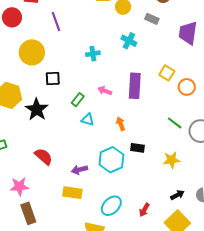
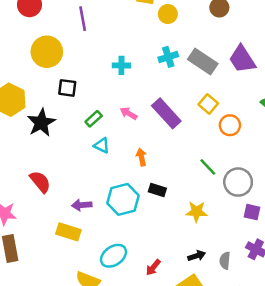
gray rectangle: (152, 19) -> (203, 61), moved, size x1.6
purple trapezoid: (188, 33) -> (242, 59), turned -50
cyan cross: (129, 41) -> (168, 57), turned 35
purple rectangle: (135, 86) -> (166, 113), turned -55

